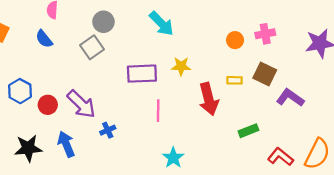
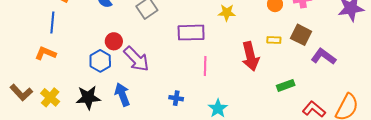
yellow star: (181, 66) -> (227, 13), moved
blue hexagon: (20, 91) -> (100, 61), moved
red circle: (48, 105) -> (114, 41), moved
blue cross: (108, 130) -> (176, 98), moved, turned 32

